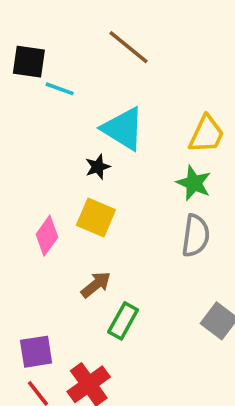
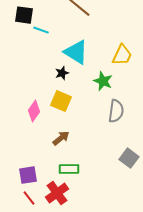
green star: (194, 183) -> (103, 81), moved
green rectangle: (123, 321) -> (69, 169), moved, turned 60

